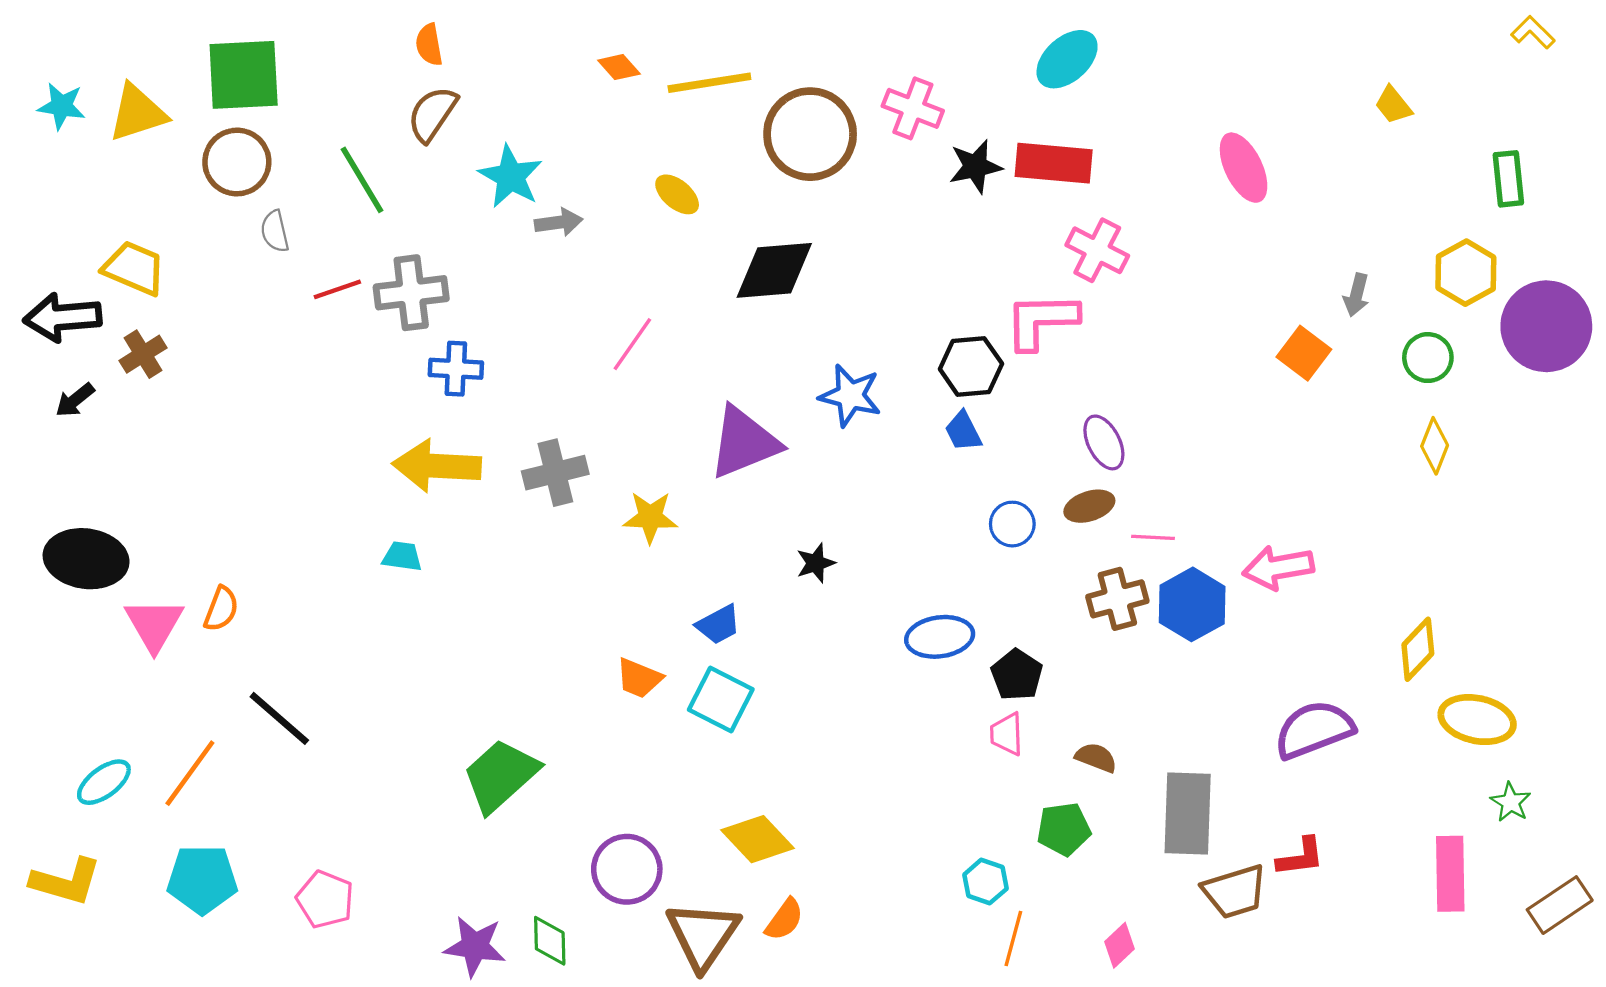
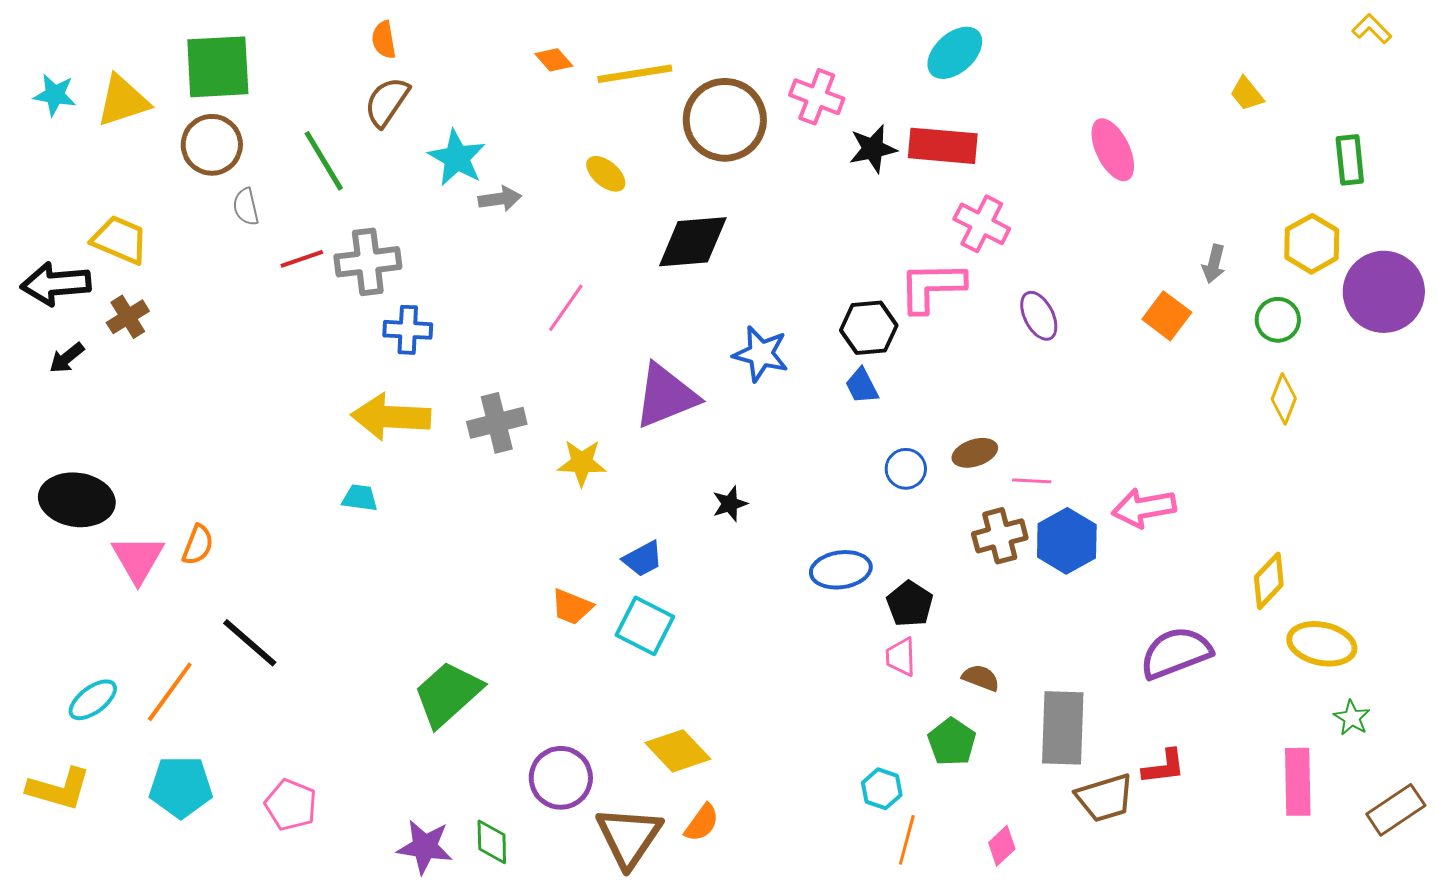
purple ellipse: (1104, 442) -> (1039, 316), moved
green pentagon: (1064, 829) -> (952, 742), turned -30

